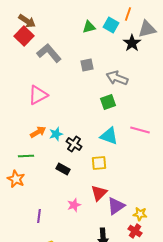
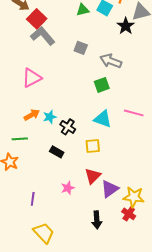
red square: (24, 36) -> (37, 19), moved
gray square: (87, 65) -> (81, 48), turned 32
yellow star: (140, 214) -> (134, 197), size x1.5

